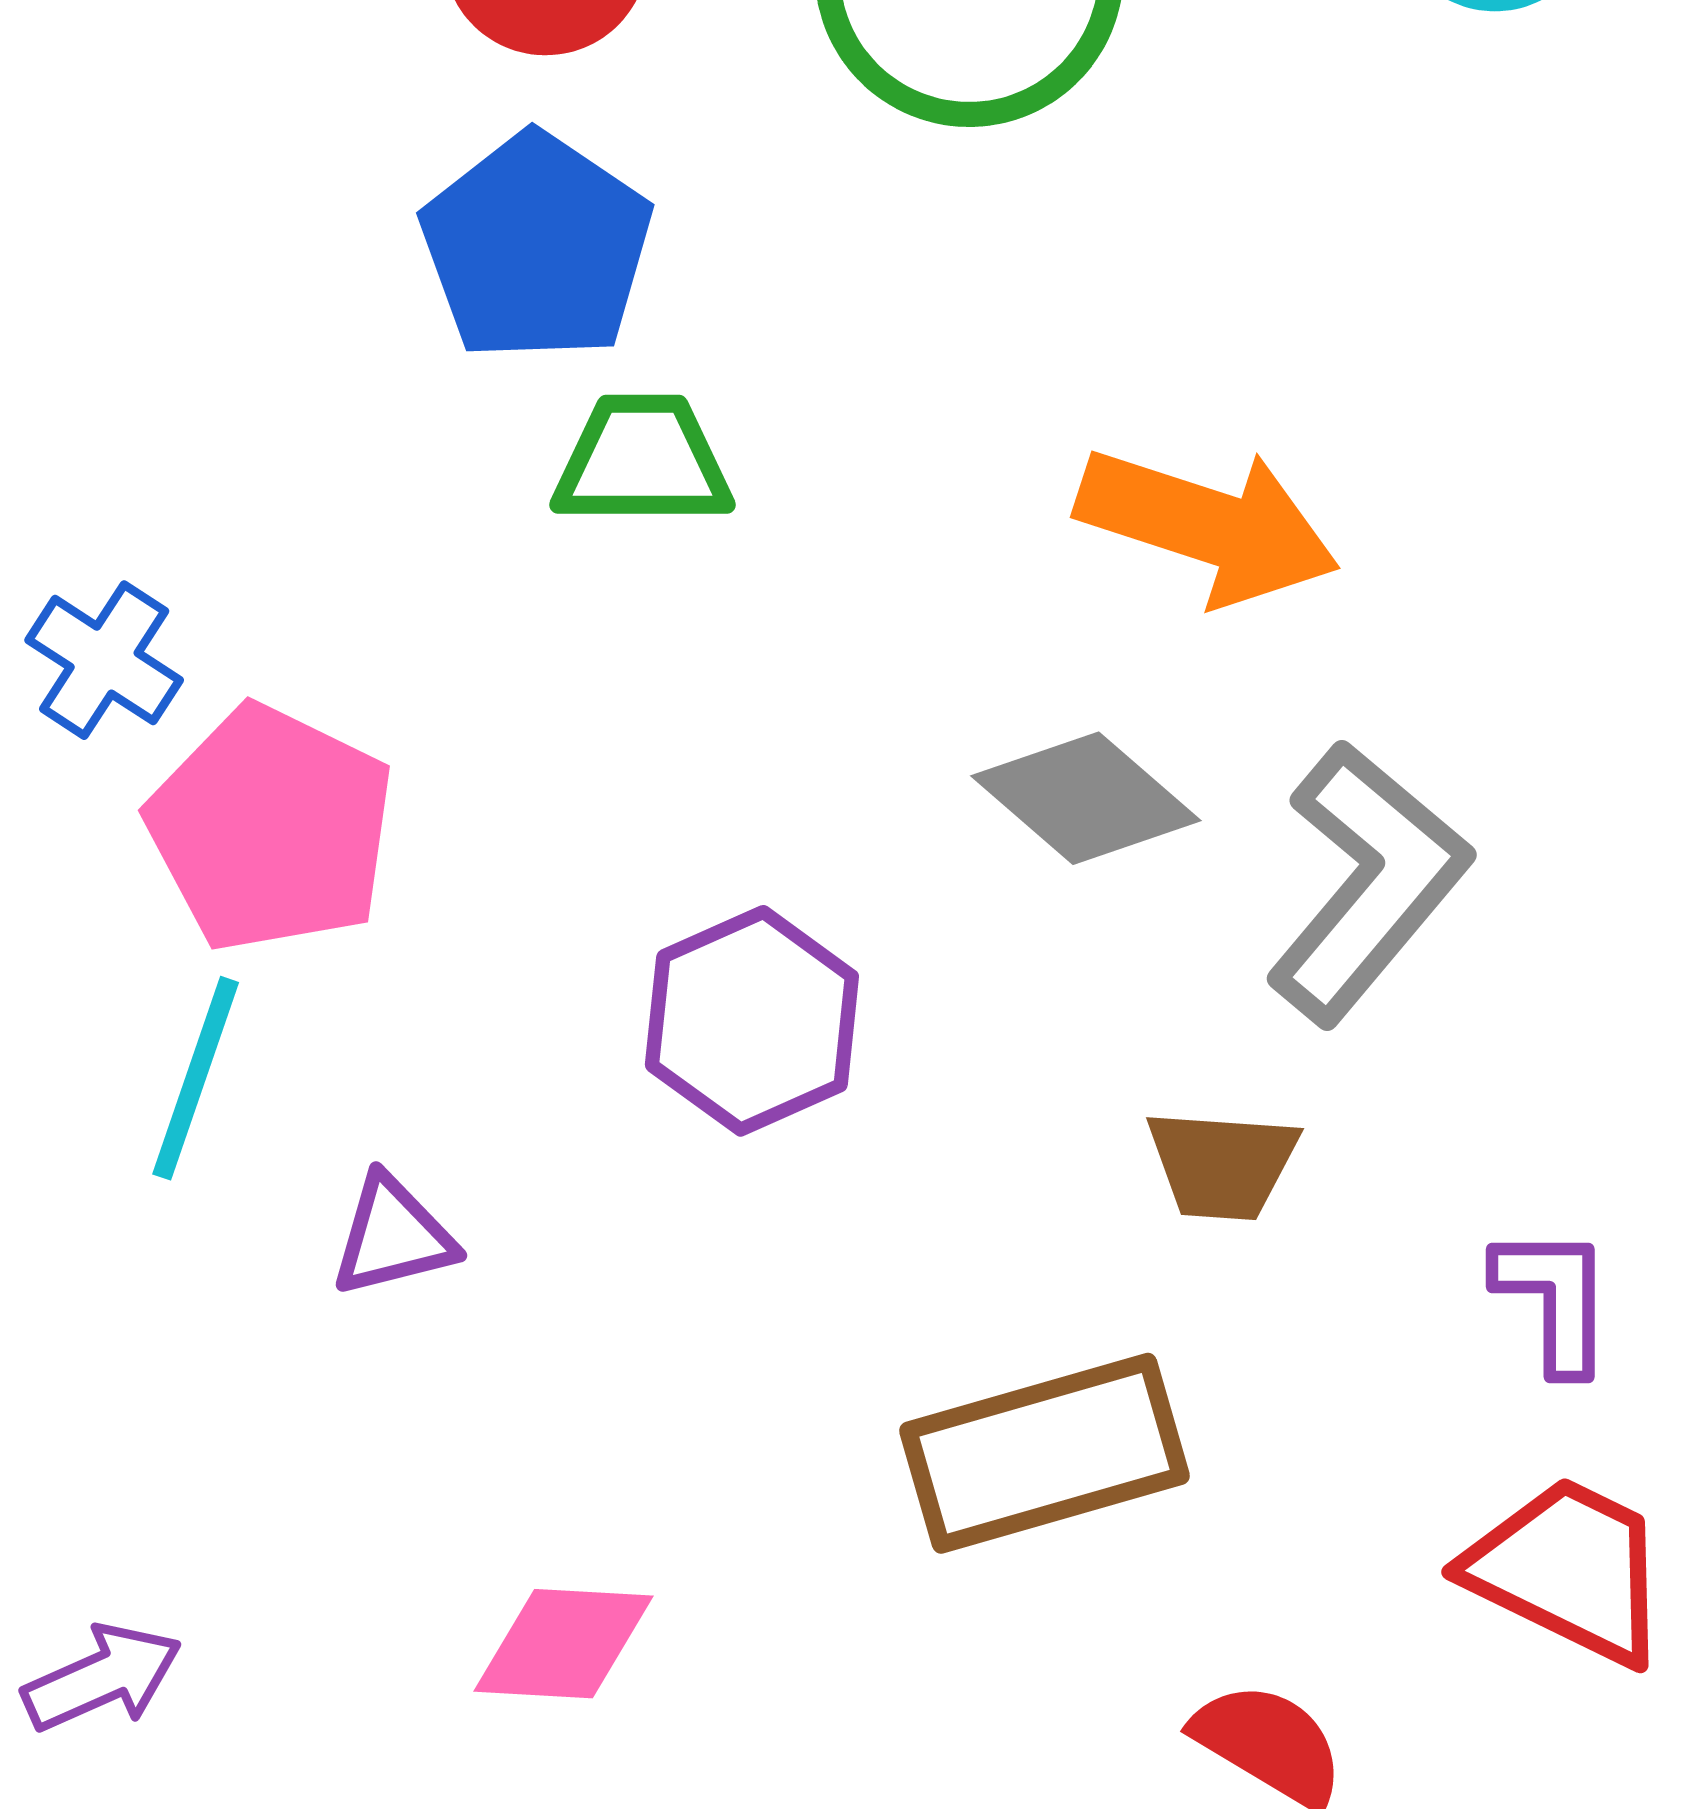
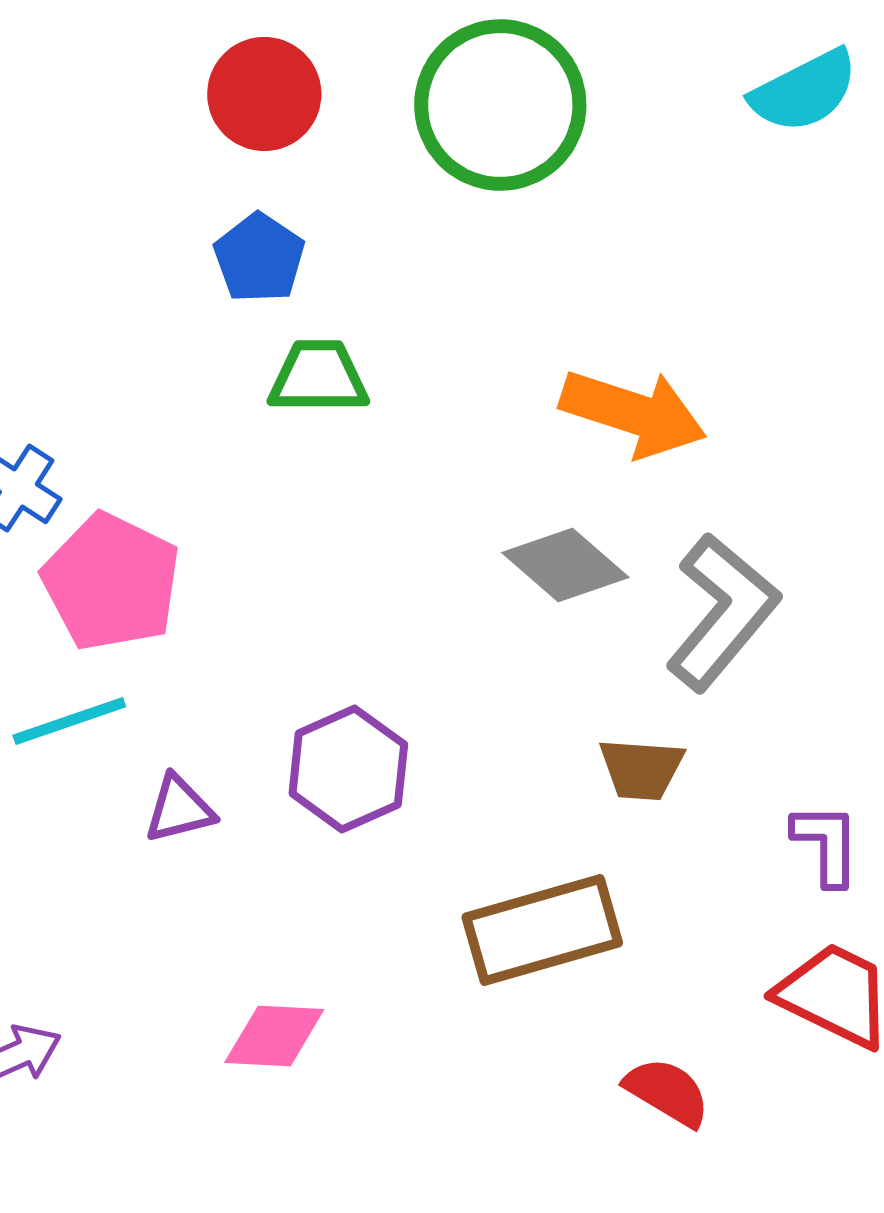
blue pentagon: (537, 247) -> (259, 258), size x0.7
purple hexagon: (752, 1021) -> (348, 769), moved
cyan line: (196, 1078) -> (69, 721), turned 52

